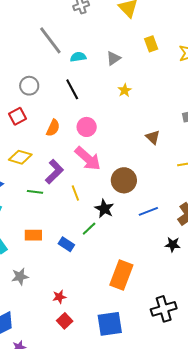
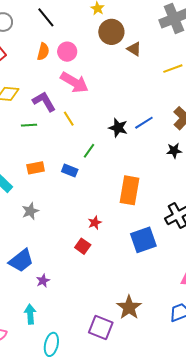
orange semicircle: (53, 128) -> (43, 52), moved
purple L-shape: (54, 172) -> (44, 102), turned -65
brown circle: (124, 180) -> (111, 32), moved
black star: (104, 209) -> (118, 128), moved
red star: (59, 297) -> (95, 223), moved
blue square: (110, 324) -> (143, 240), moved

